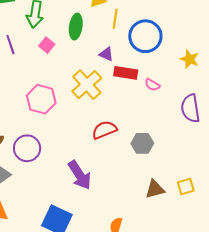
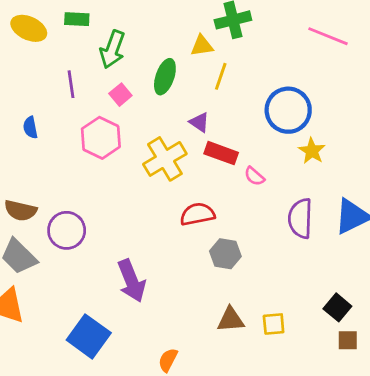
blue circle: (145, 36) -> (288, 110), moved
pink hexagon: (41, 99) -> (101, 138), moved
red semicircle: (104, 130) -> (197, 214), moved

